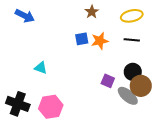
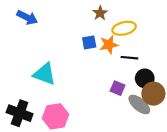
yellow ellipse: (132, 16) -> (124, 28), moved
black line: (132, 40) -> (129, 58), moved
cyan triangle: (41, 68) -> (45, 74), size x1.6

